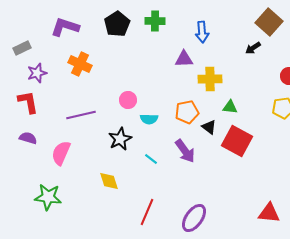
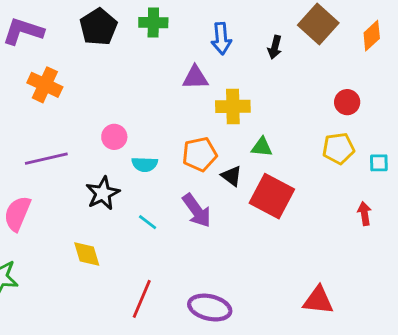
black arrow: (253, 48) -> (275, 47), moved, turned -42
purple ellipse: (194, 218) -> (210, 308), turned 68

